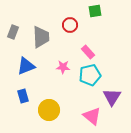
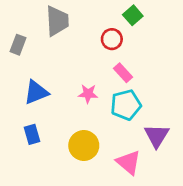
green square: (95, 11) -> (133, 15), turned -32
red circle: (70, 25) -> (112, 39), moved
gray trapezoid: (41, 37) -> (57, 21), moved
yellow circle: (49, 110) -> (84, 146), moved

